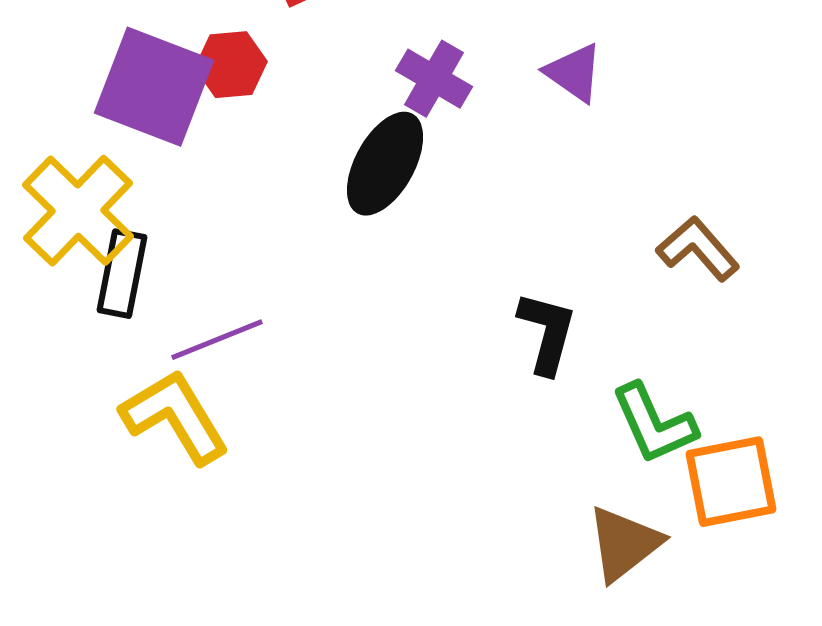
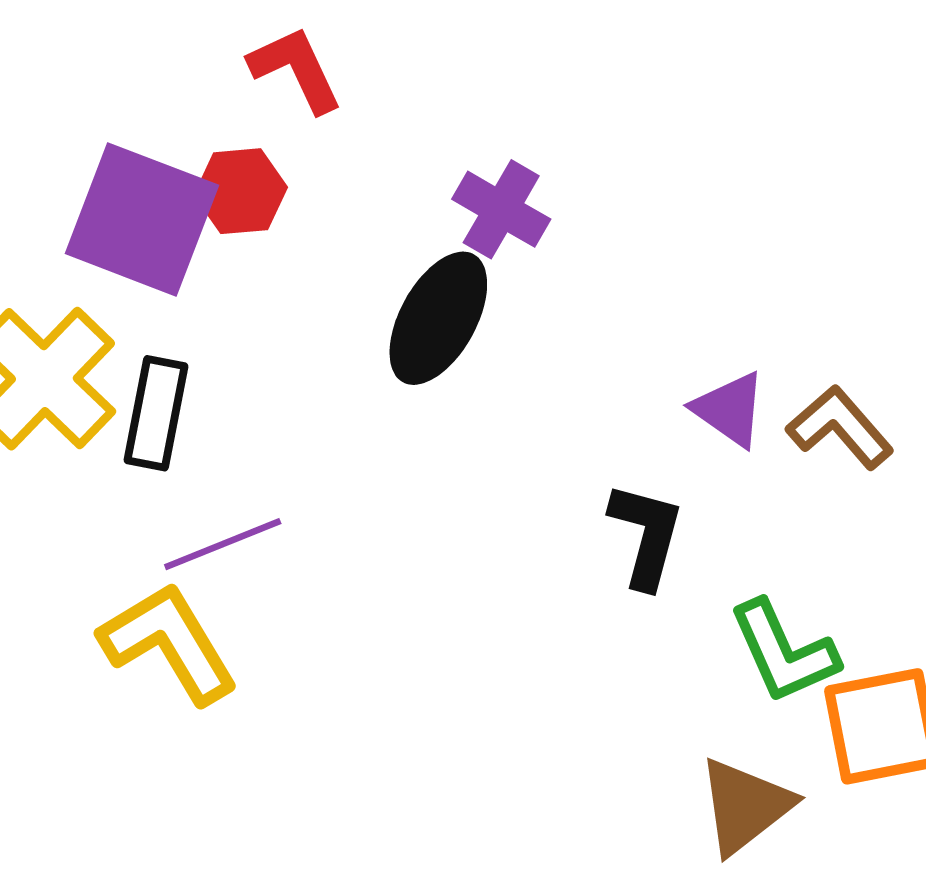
purple triangle: (574, 73) -> (730, 409), moved
black rectangle: (122, 274) -> (156, 413), moved

